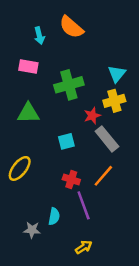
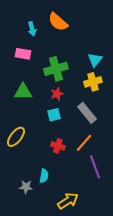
red star: (92, 116) -> (57, 94), moved
purple line: (84, 205) -> (95, 167), moved
yellow arrow: (84, 247) -> (68, 201), size x1.5

